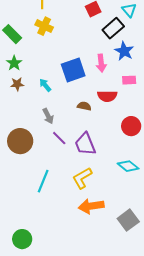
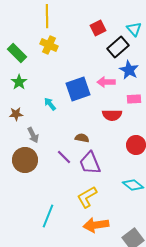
pink arrow: (101, 63) -> (106, 82), turned 96
brown star: (17, 84) -> (16, 114), moved
brown semicircle: (84, 106) -> (82, 138), moved
gray arrow: (48, 116) -> (33, 135), moved
cyan line: (43, 181) -> (48, 216), moved

